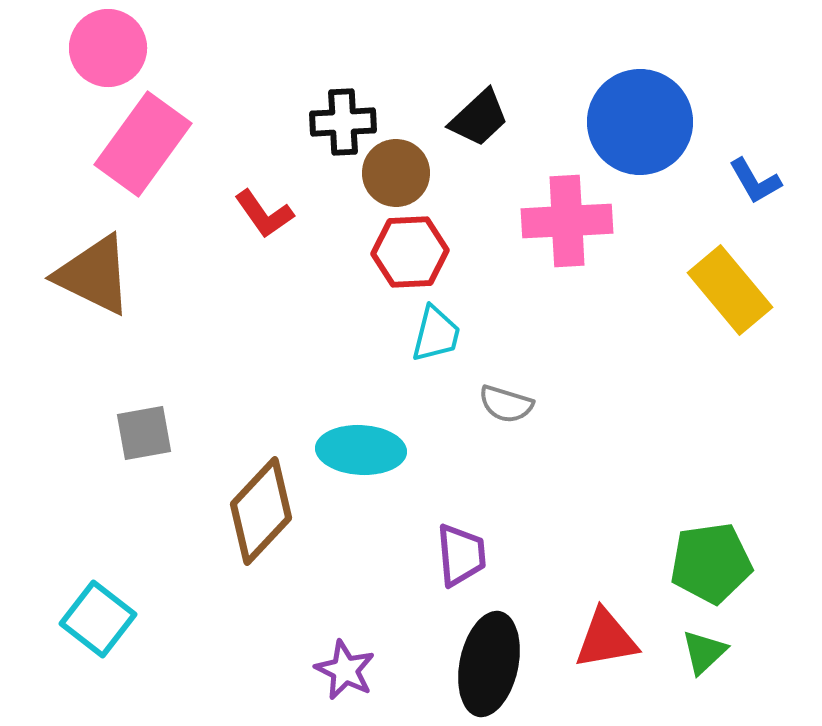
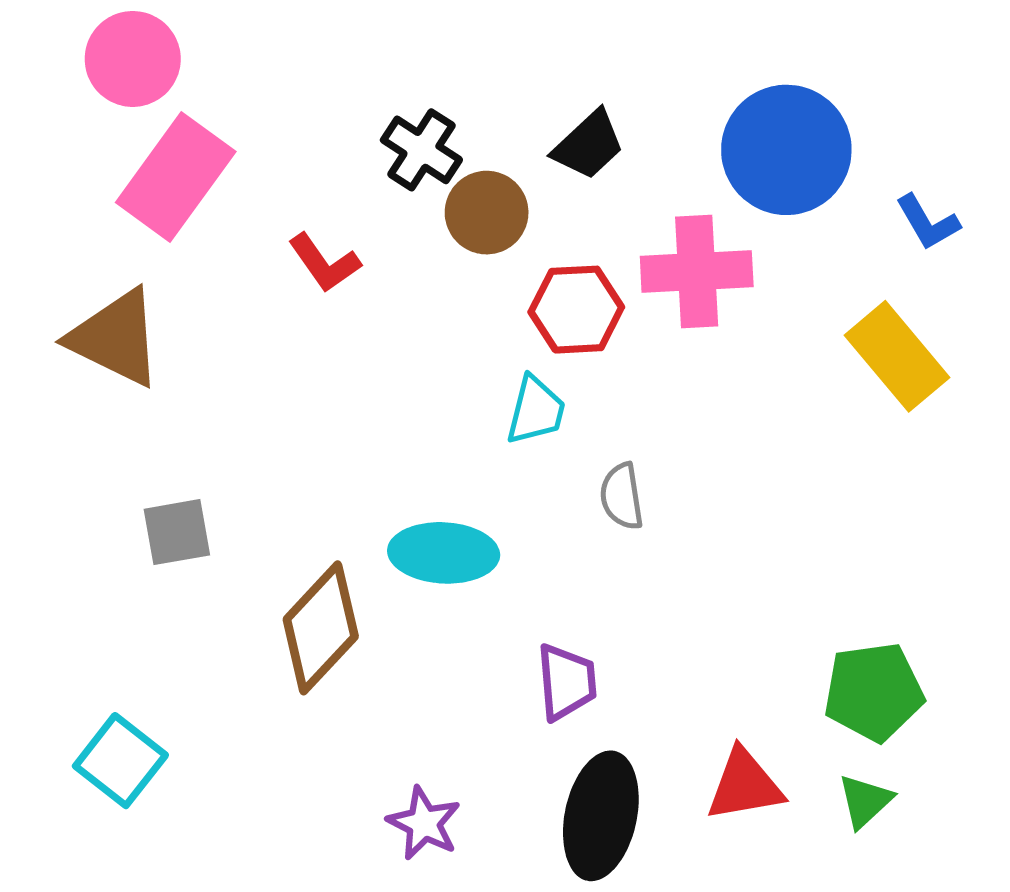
black cross: (343, 122) -> (421, 150), turned 36
red hexagon: (410, 252) -> (576, 310), moved
gray semicircle: (506, 404) -> (622, 496), turned 64

